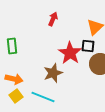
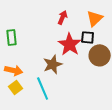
red arrow: (53, 19) -> (63, 17), moved
cyan line: (43, 97) -> (43, 88), turned 45

